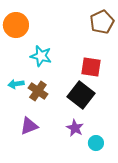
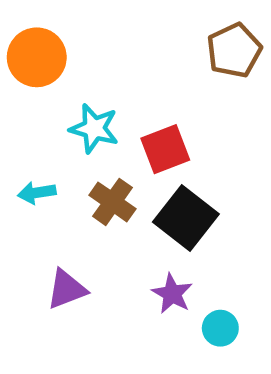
red square: (91, 67) -> (165, 149), moved, turned -30
brown cross: (38, 91) -> (112, 202), moved

